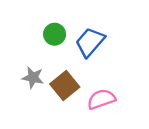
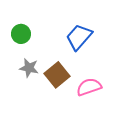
green circle: (55, 34) -> (21, 34), moved

